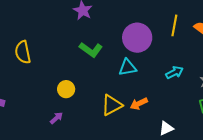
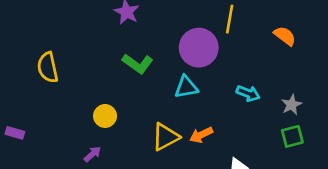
yellow line: (174, 25) -> (230, 19), moved
cyan arrow: (174, 72) -> (248, 93), turned 48

